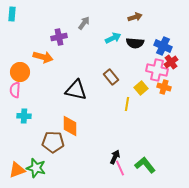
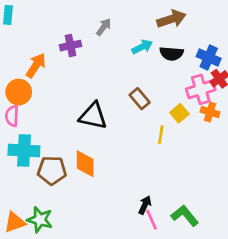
brown arrow: (135, 17) -> (171, 19), size x1.5
orange arrow: (43, 57) -> (36, 65), moved, turned -72
pink cross: (157, 70) -> (201, 89), turned -30
cyan cross: (24, 116) -> (24, 150), size x1.6
brown pentagon: (53, 142) -> (52, 170), moved

